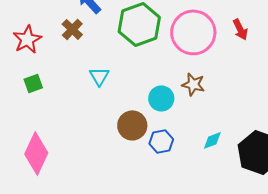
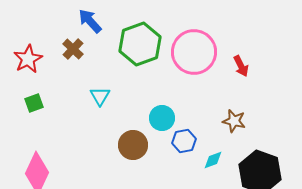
red arrow: (240, 29) -> (241, 66), moved
brown star: (193, 84) -> (234, 121), moved
blue hexagon: (161, 141) -> (184, 141), moved

